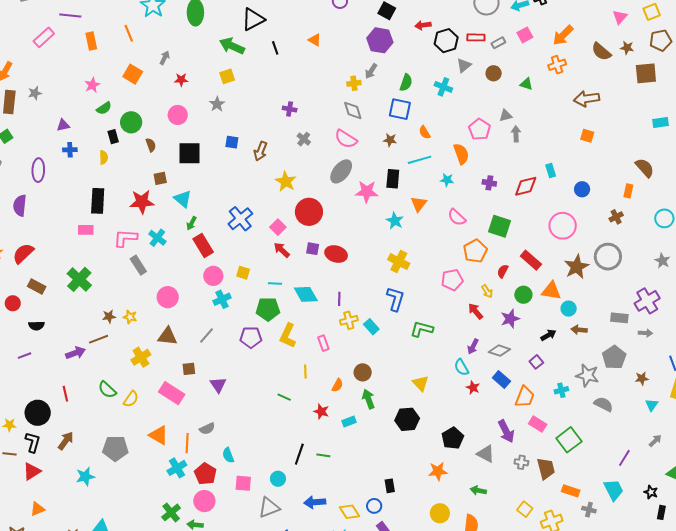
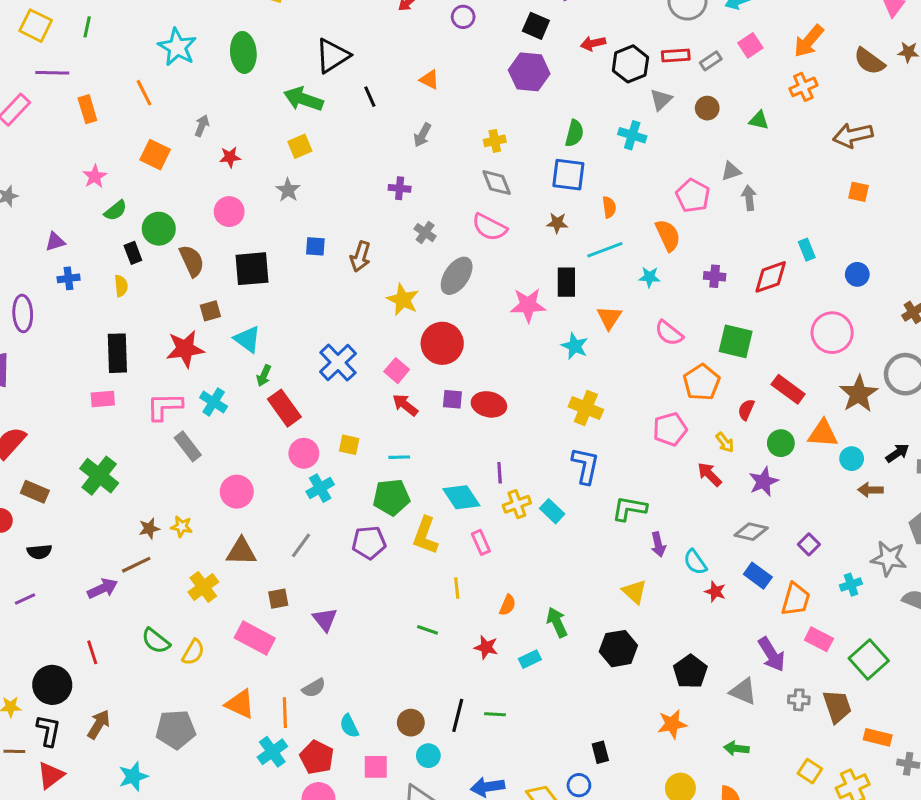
gray arrow: (371, 71) -> (422, 135), moved
orange semicircle: (425, 132) -> (609, 207), turned -152
brown semicircle: (151, 145) -> (192, 261), size x1.5
gray ellipse: (341, 171) -> (457, 276), moved
cyan diamond: (306, 294) -> (461, 497), moved
black arrow: (548, 335) -> (897, 453), moved
purple arrow: (473, 346) -> (658, 544), moved, turned -35
brown circle: (363, 372) -> (411, 723), moved

